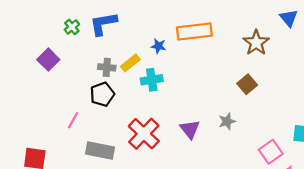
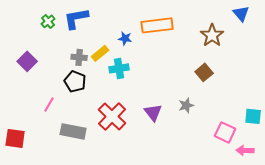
purple square: (48, 60) -> (27, 61), moved
black pentagon: (102, 94) -> (75, 81), turned -30
pink square: (271, 152) -> (225, 132), turned -30

